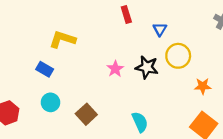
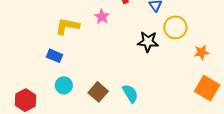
pink star: (115, 69) -> (102, 17), moved
cyan semicircle: (140, 122) -> (130, 94), moved

